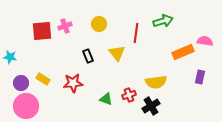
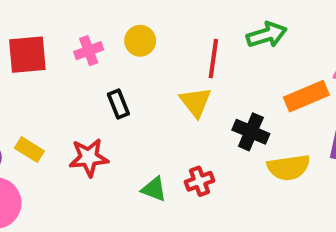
pink cross: (65, 26) -> (89, 51), moved
yellow triangle: (117, 53) -> (196, 102), moved
yellow semicircle: (156, 82) -> (289, 167), moved
black cross: (151, 106) -> (251, 132), moved, turned -36

